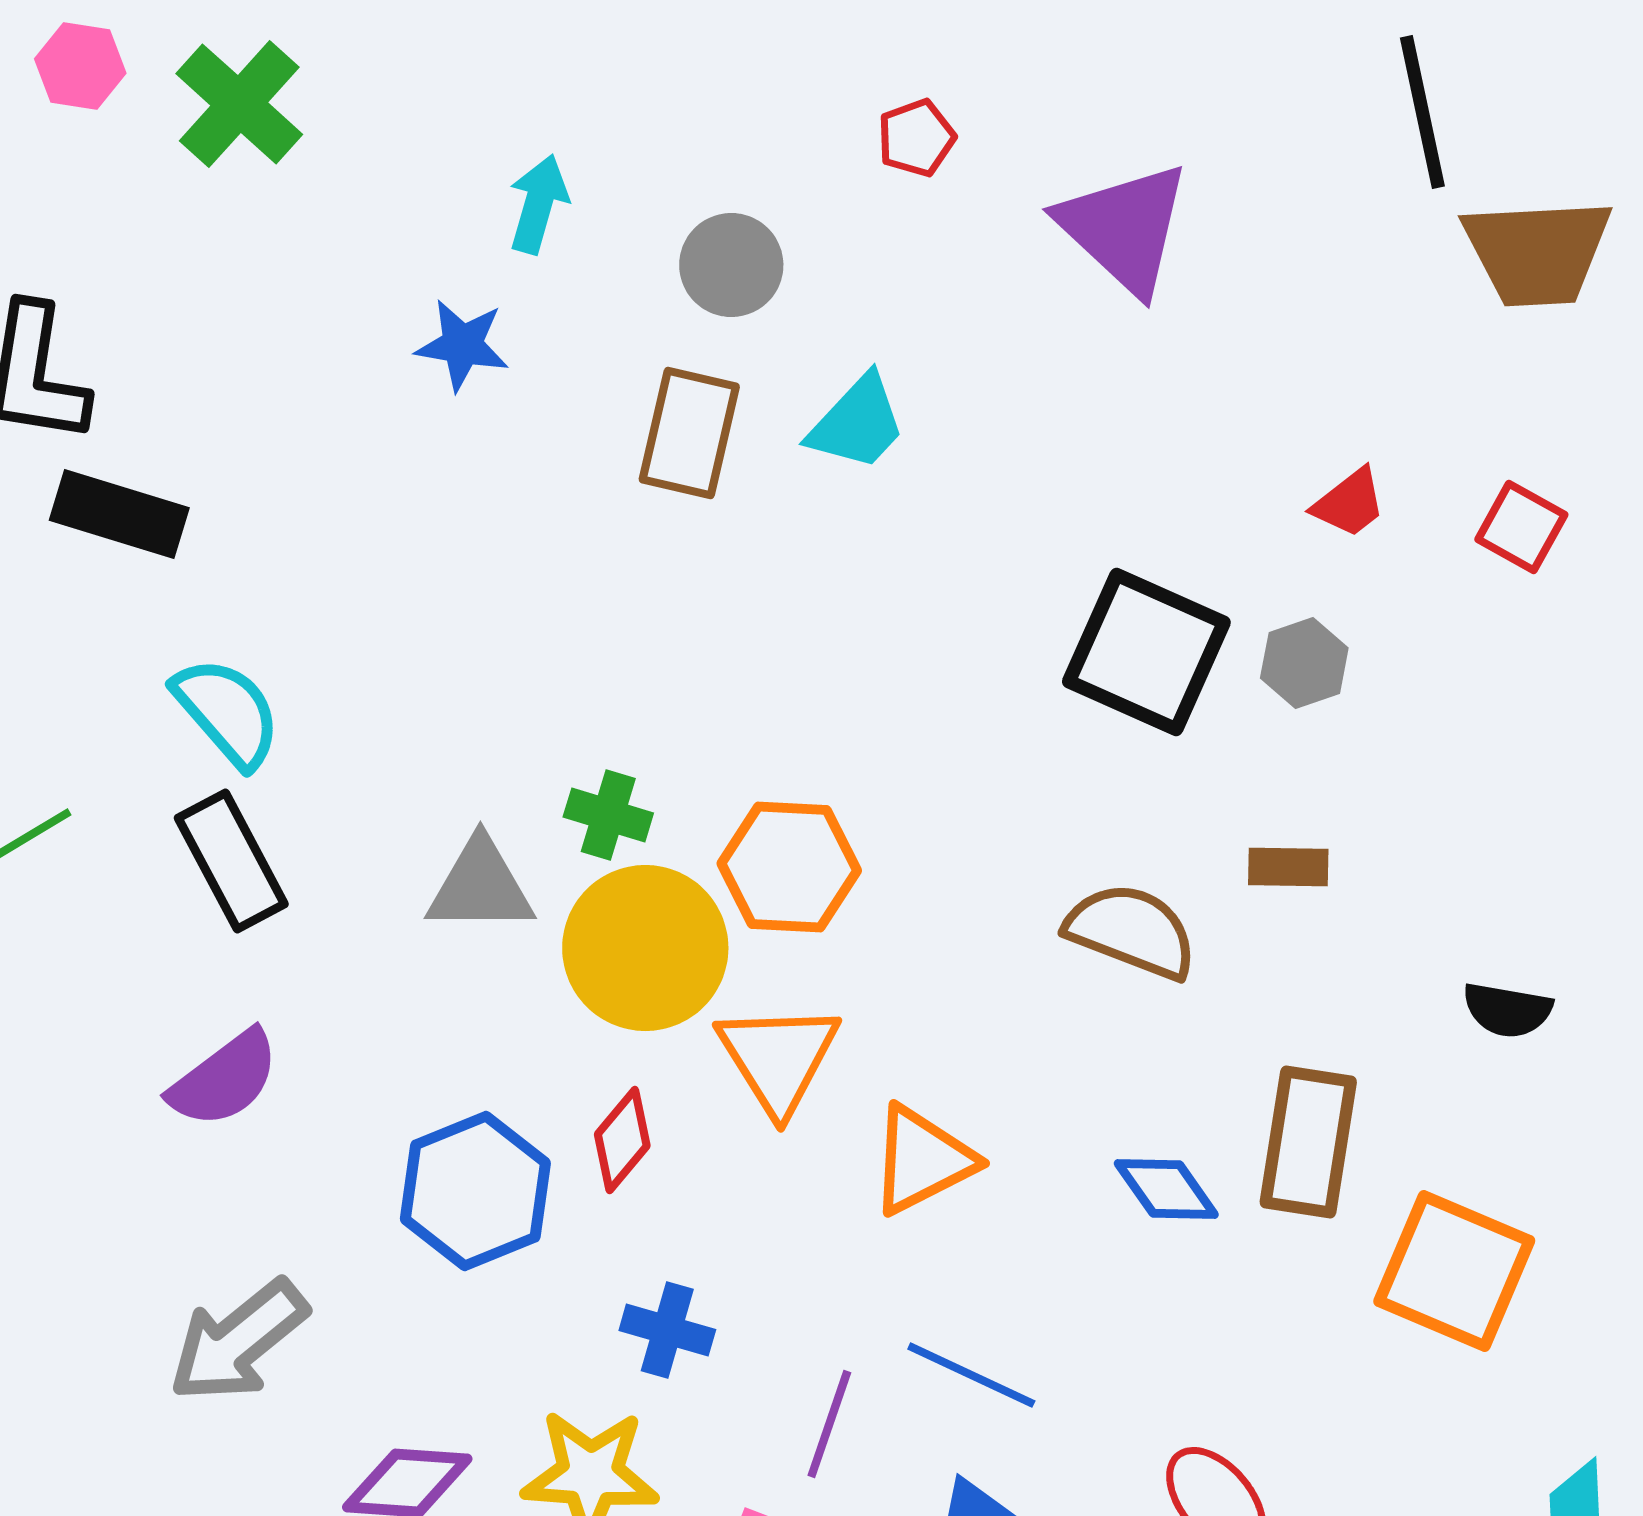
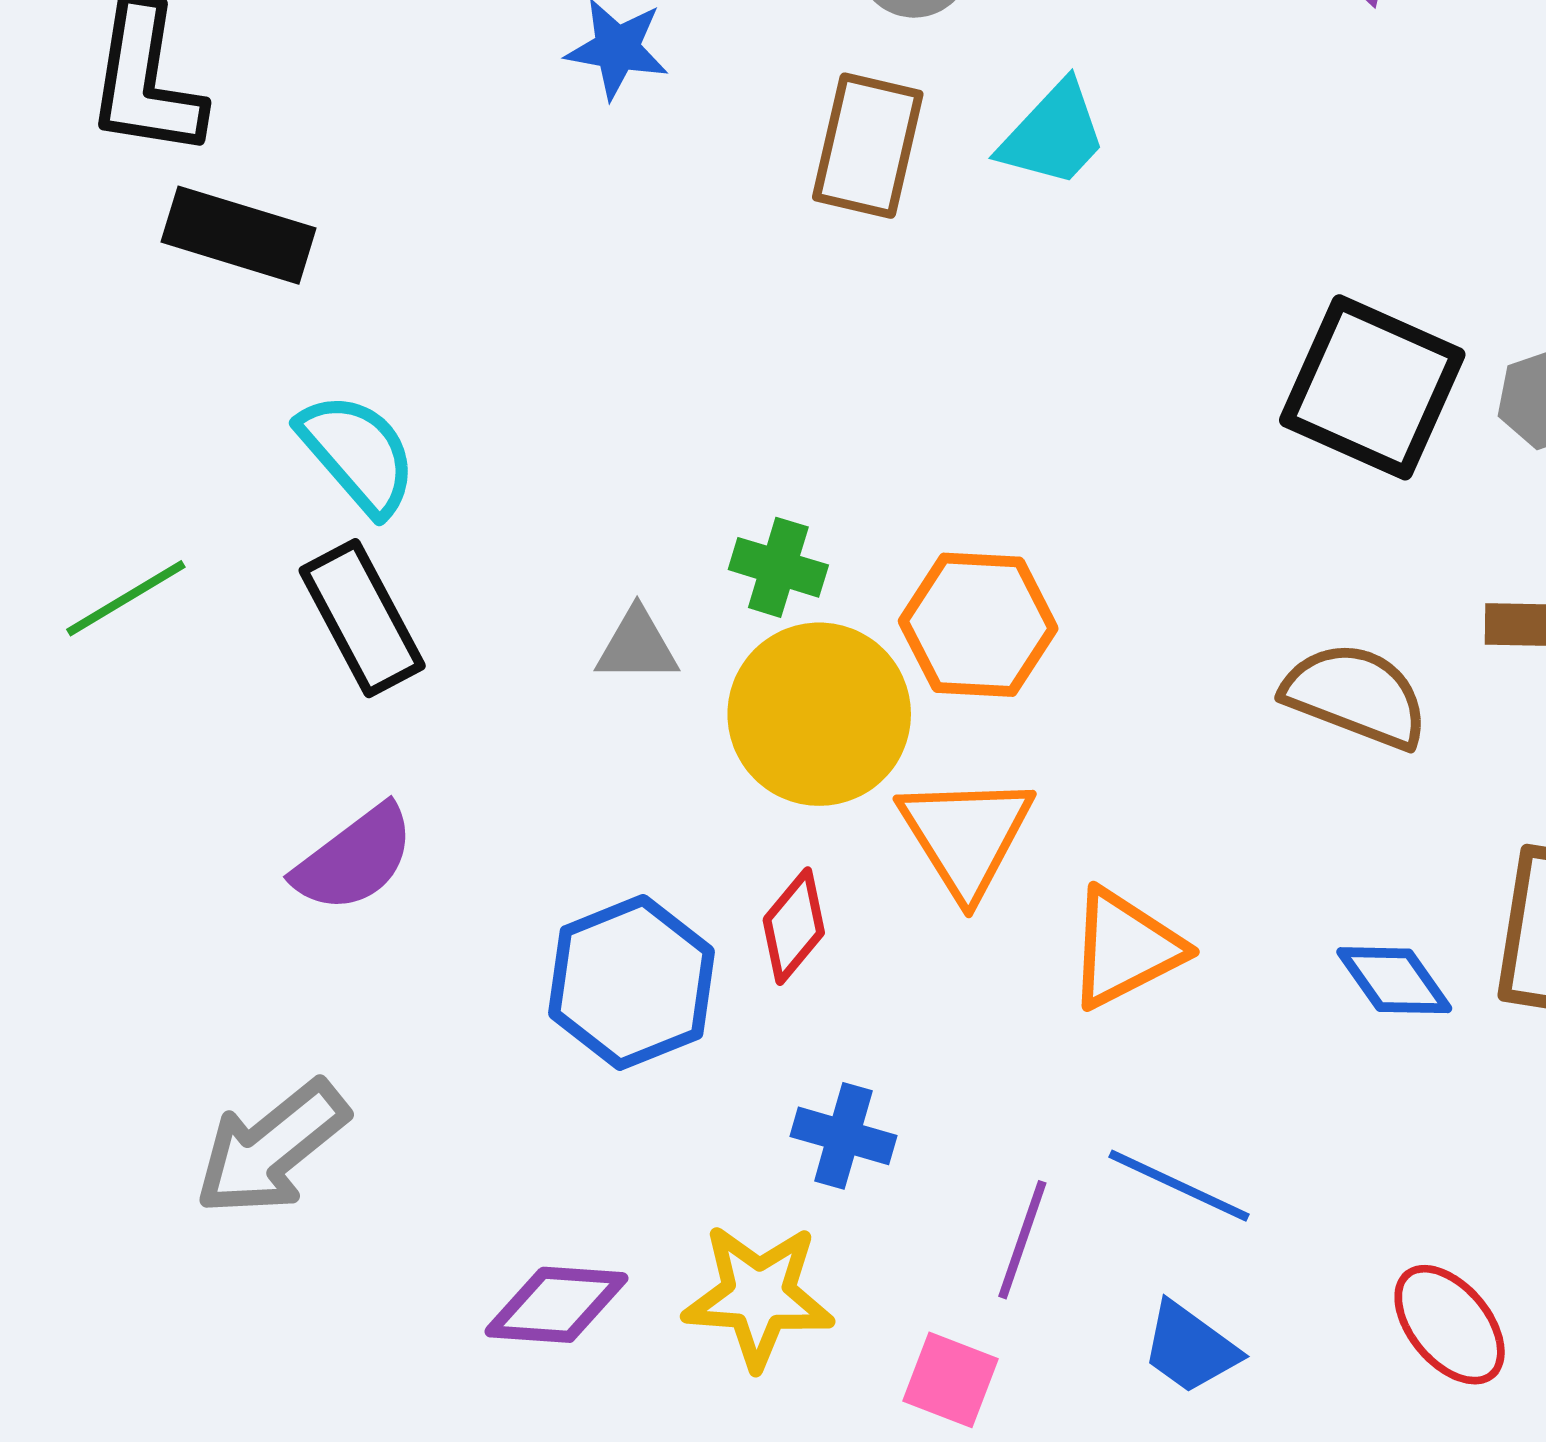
gray triangle: (480, 886) -> (637, 646), size x0.7
gray arrow: (238, 1341) -> (272, 1148), moved

